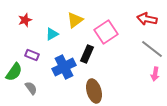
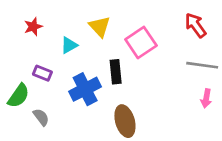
red arrow: (147, 19) -> (196, 25), turned 42
yellow triangle: (75, 20) -> (100, 27), turned -36
gray line: (152, 49) -> (202, 65), turned -30
black rectangle: (87, 54) -> (116, 72), turned -30

